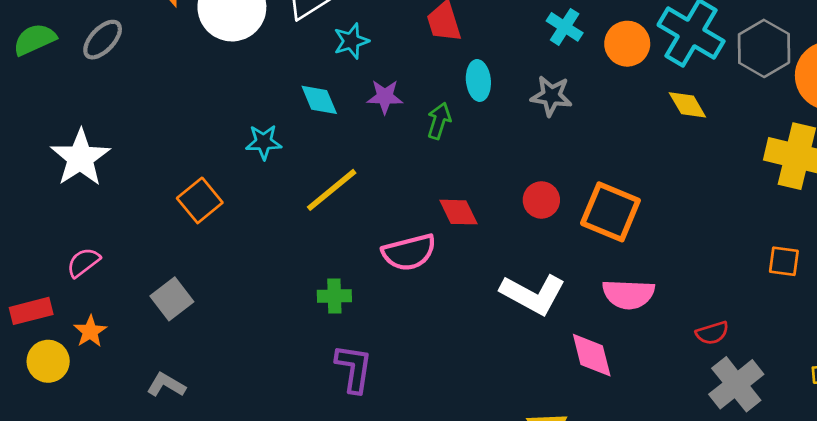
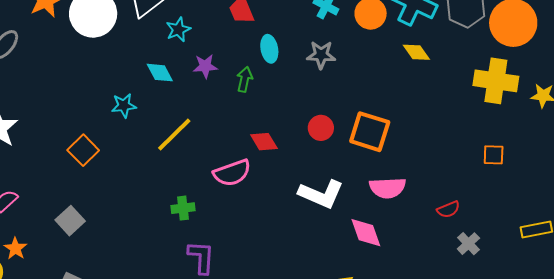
gray cross: (736, 384) -> (468, 244), size x0.6

